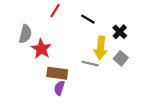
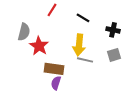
black cross: (120, 32) -> (113, 30), turned -32
yellow arrow: (101, 48) -> (79, 45), moved
gray square: (121, 58) -> (114, 55), turned 32

